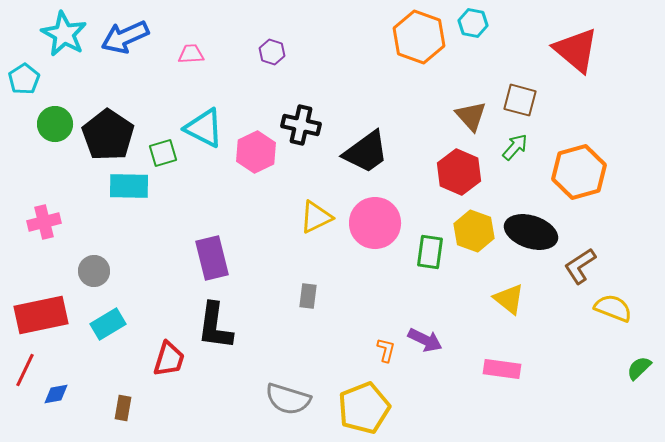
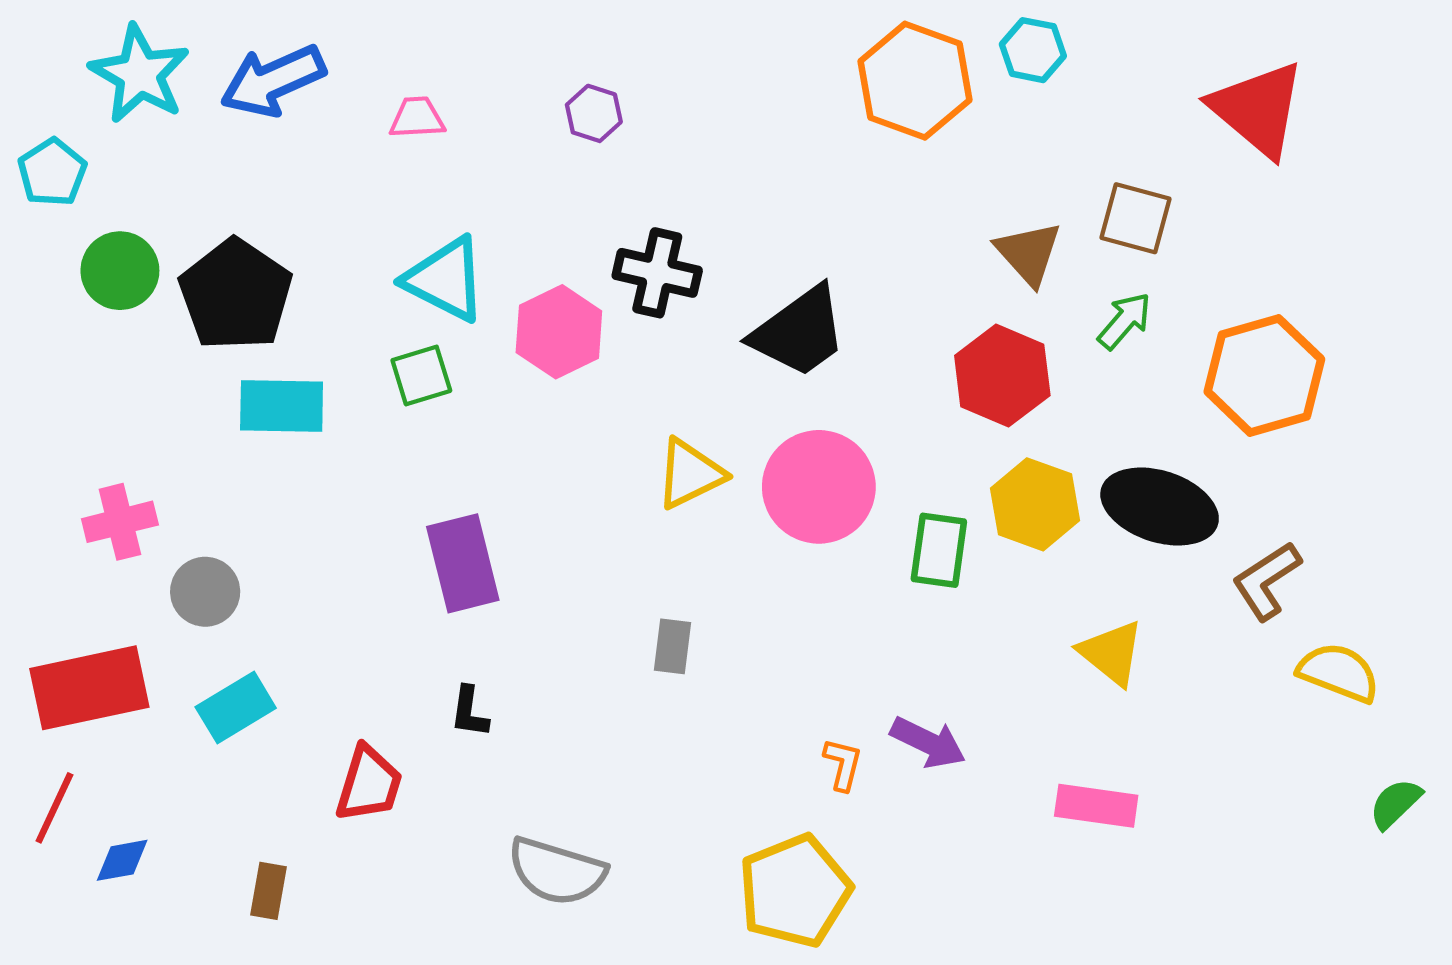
green square: (163, 153) -> (421, 375), moved
pink cross: (44, 222) -> (120, 522), moved
black L-shape: (215, 326) -> (469, 712), size x0.5
gray semicircle: (288, 399) -> (557, 871), moved

